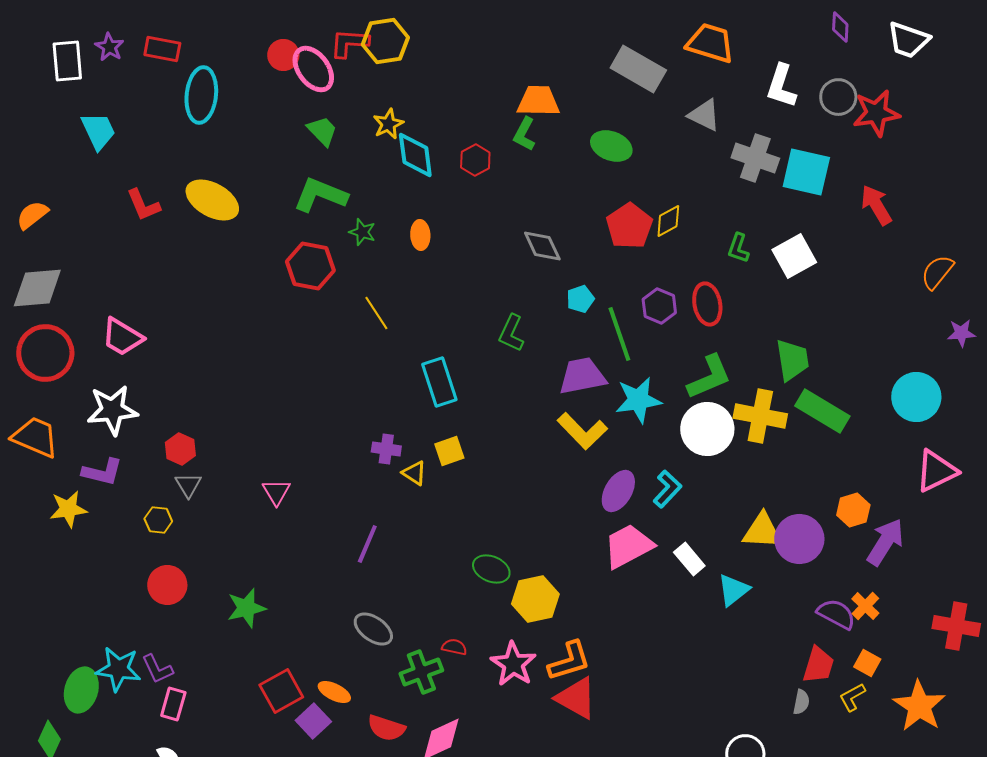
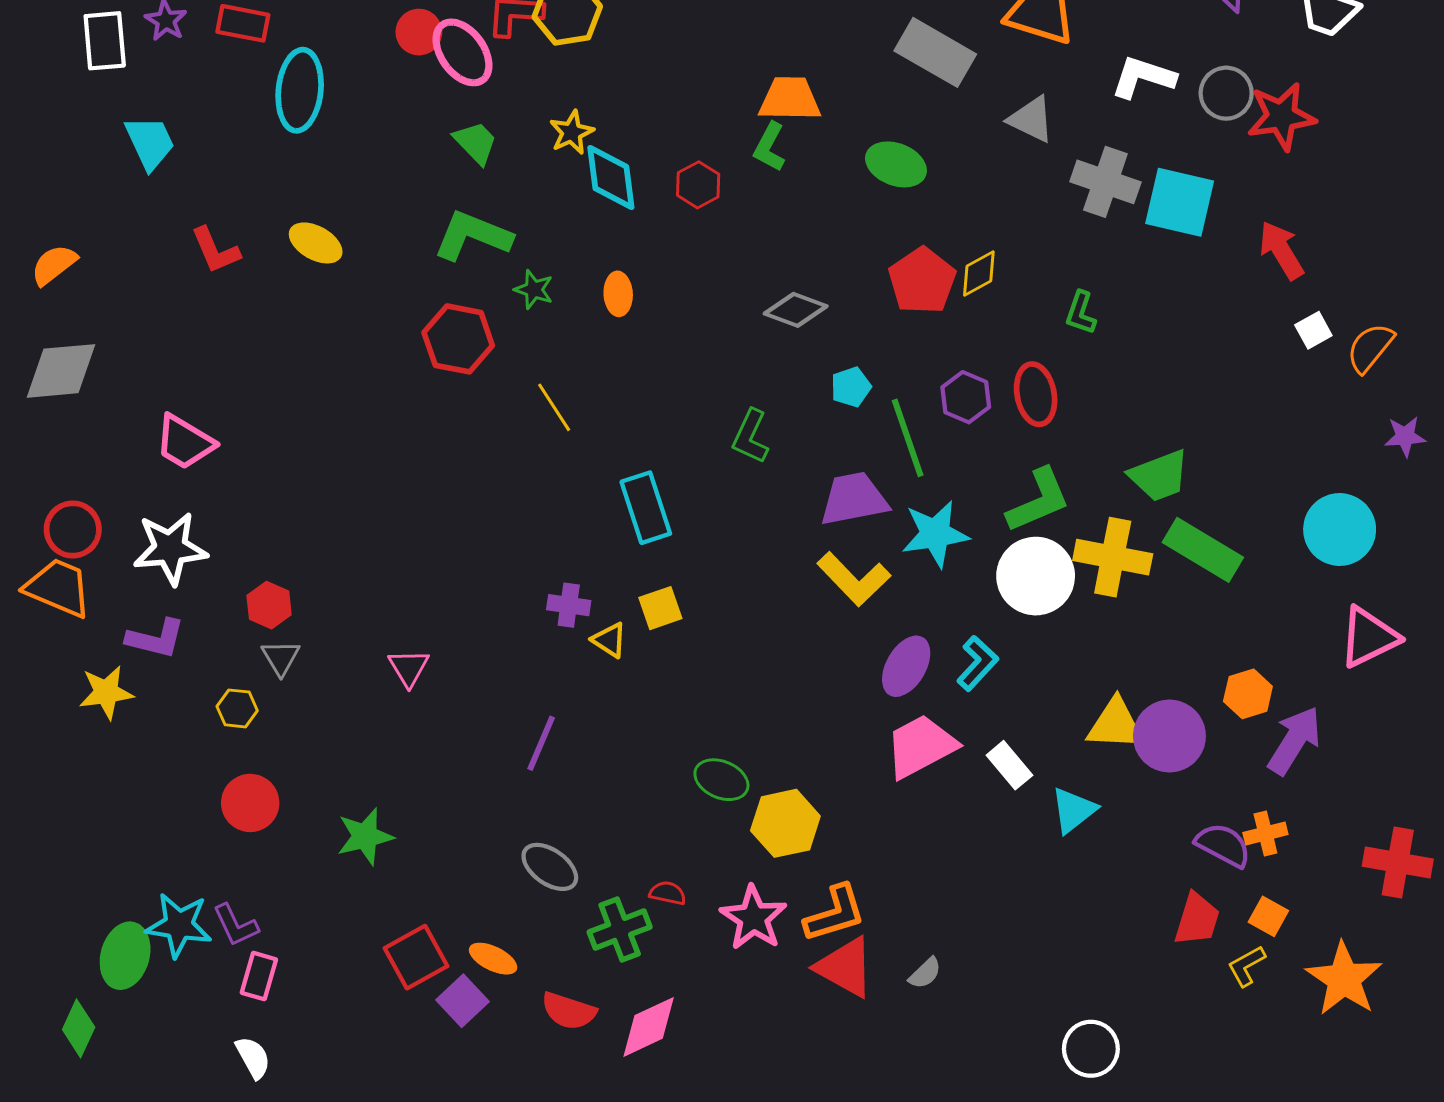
white L-shape: (781, 86) -> (1143, 77), turned 90
yellow ellipse: (212, 200) -> (316, 243), size x0.7
gray diamond: (542, 246) -> (796, 310), turned -45
white square: (794, 256) -> (1313, 330), moved, size x0.6
red circle: (45, 353) -> (73, 530), moved, size x0.7
green trapezoid: (792, 360) -> (1159, 476), turned 78
orange cross: (865, 606) -> (1265, 833), turned 32
gray semicircle: (801, 702) -> (925, 973), moved, turned 35

